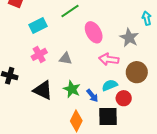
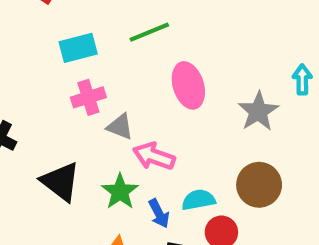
pink cross: (39, 54) -> (88, 97), moved
pink arrow: (109, 59) -> (154, 156), moved

